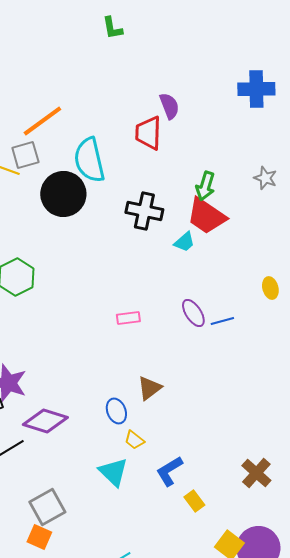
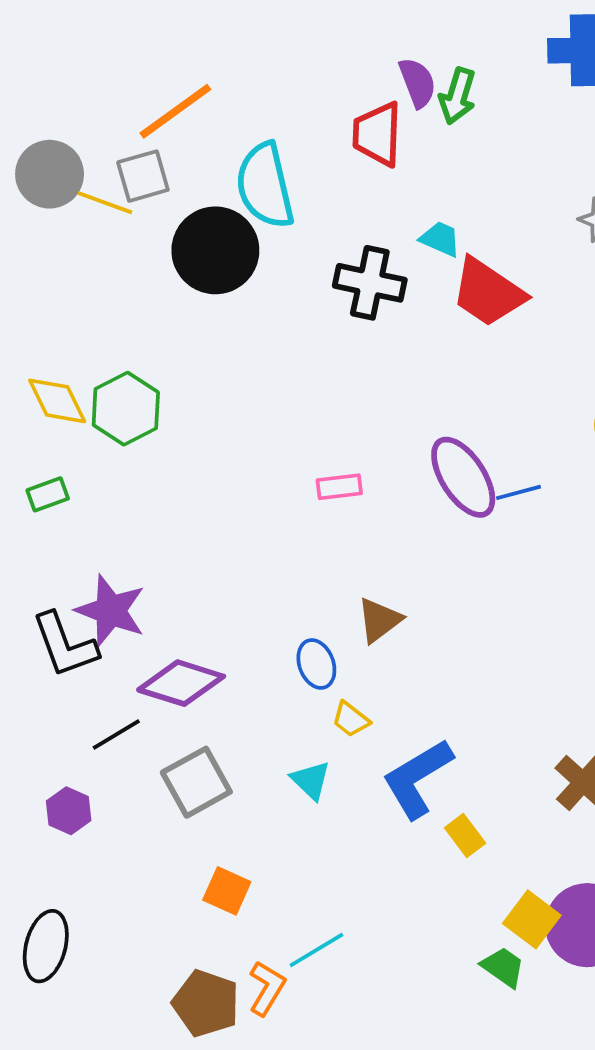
green arrow: (205, 186) -> (457, 96), moved
cyan trapezoid: (184, 242) -> (440, 239), moved, turned -115
purple ellipse: (193, 313) -> (463, 477), size x1.5
blue L-shape: (169, 471) -> (417, 778), size x1.4
cyan triangle: (113, 472) -> (311, 780), size x0.7
gray square: (47, 507) -> (196, 782), moved
orange square: (39, 537) -> (227, 891), moved

